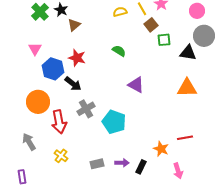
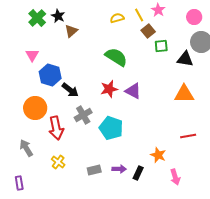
green semicircle: (119, 51) -> (116, 57), size x1.6
red star: (77, 58) -> (109, 89), moved, turned -30
red line: (185, 138) -> (188, 136), moved

